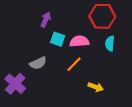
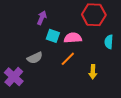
cyan semicircle: (110, 44) -> (109, 42), moved
yellow arrow: (96, 87) -> (93, 72), moved, turned 72

